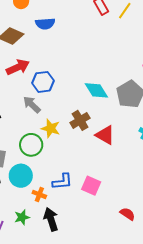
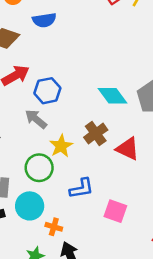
yellow star: (51, 128) -> (61, 146), turned 30
blue L-shape: (62, 182) -> (82, 188), moved

